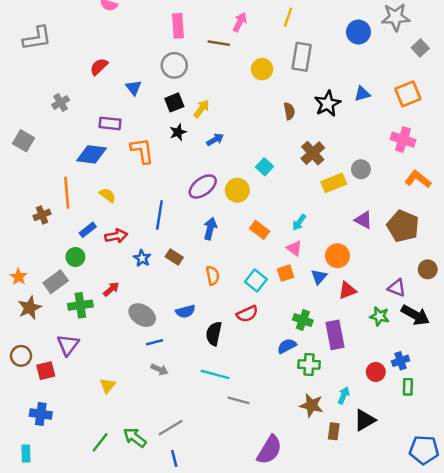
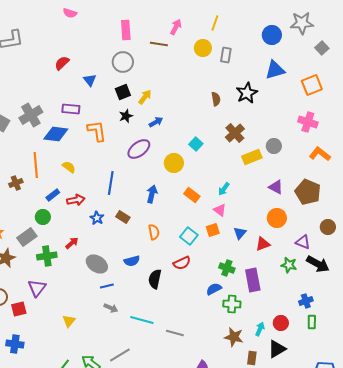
gray rectangle: (302, 57) -> (226, 55), size x0.7
yellow circle: (262, 69) -> (203, 48), moved
blue triangle: (362, 94) -> (275, 70), moved, size x1.5
gray cross: (61, 102) -> (31, 115), moved, size x1.6
purple ellipse: (203, 187) -> (139, 149), moved
orange circle: (337, 256) -> (277, 218), moved
red circle: (376, 372) -> (281, 323), moved
cyan line: (215, 374) -> (142, 320), moved

